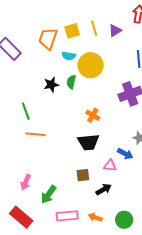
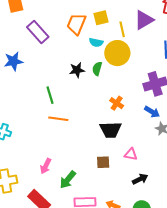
yellow line: (94, 28) -> (122, 29), moved
purple triangle: (115, 31) -> (144, 20), size x1.5
blue arrow: (125, 154) -> (152, 112), moved
black arrow: (104, 189) -> (140, 179), moved

